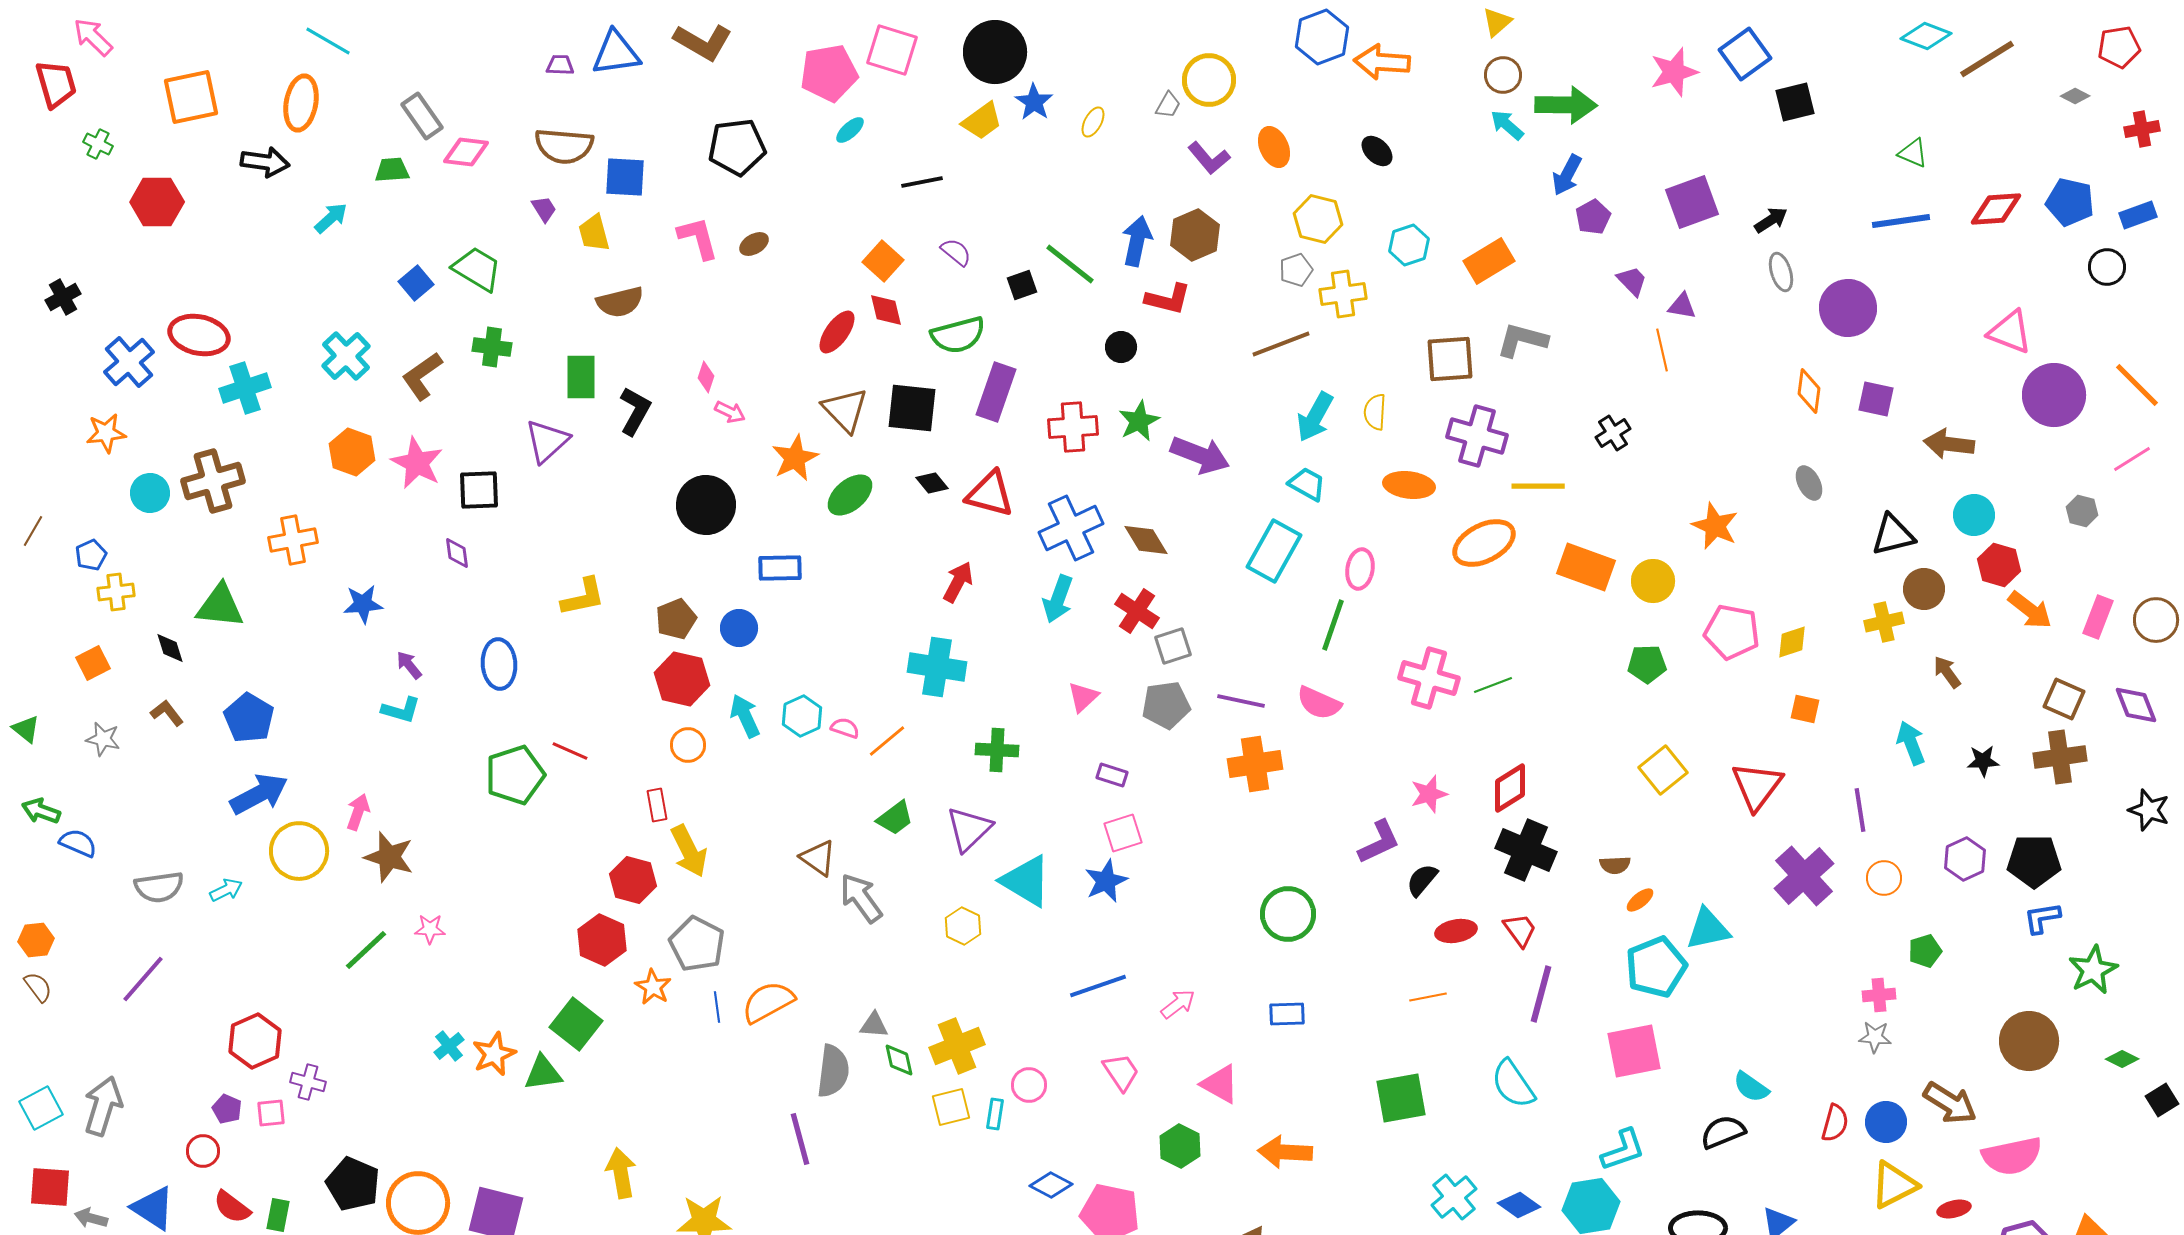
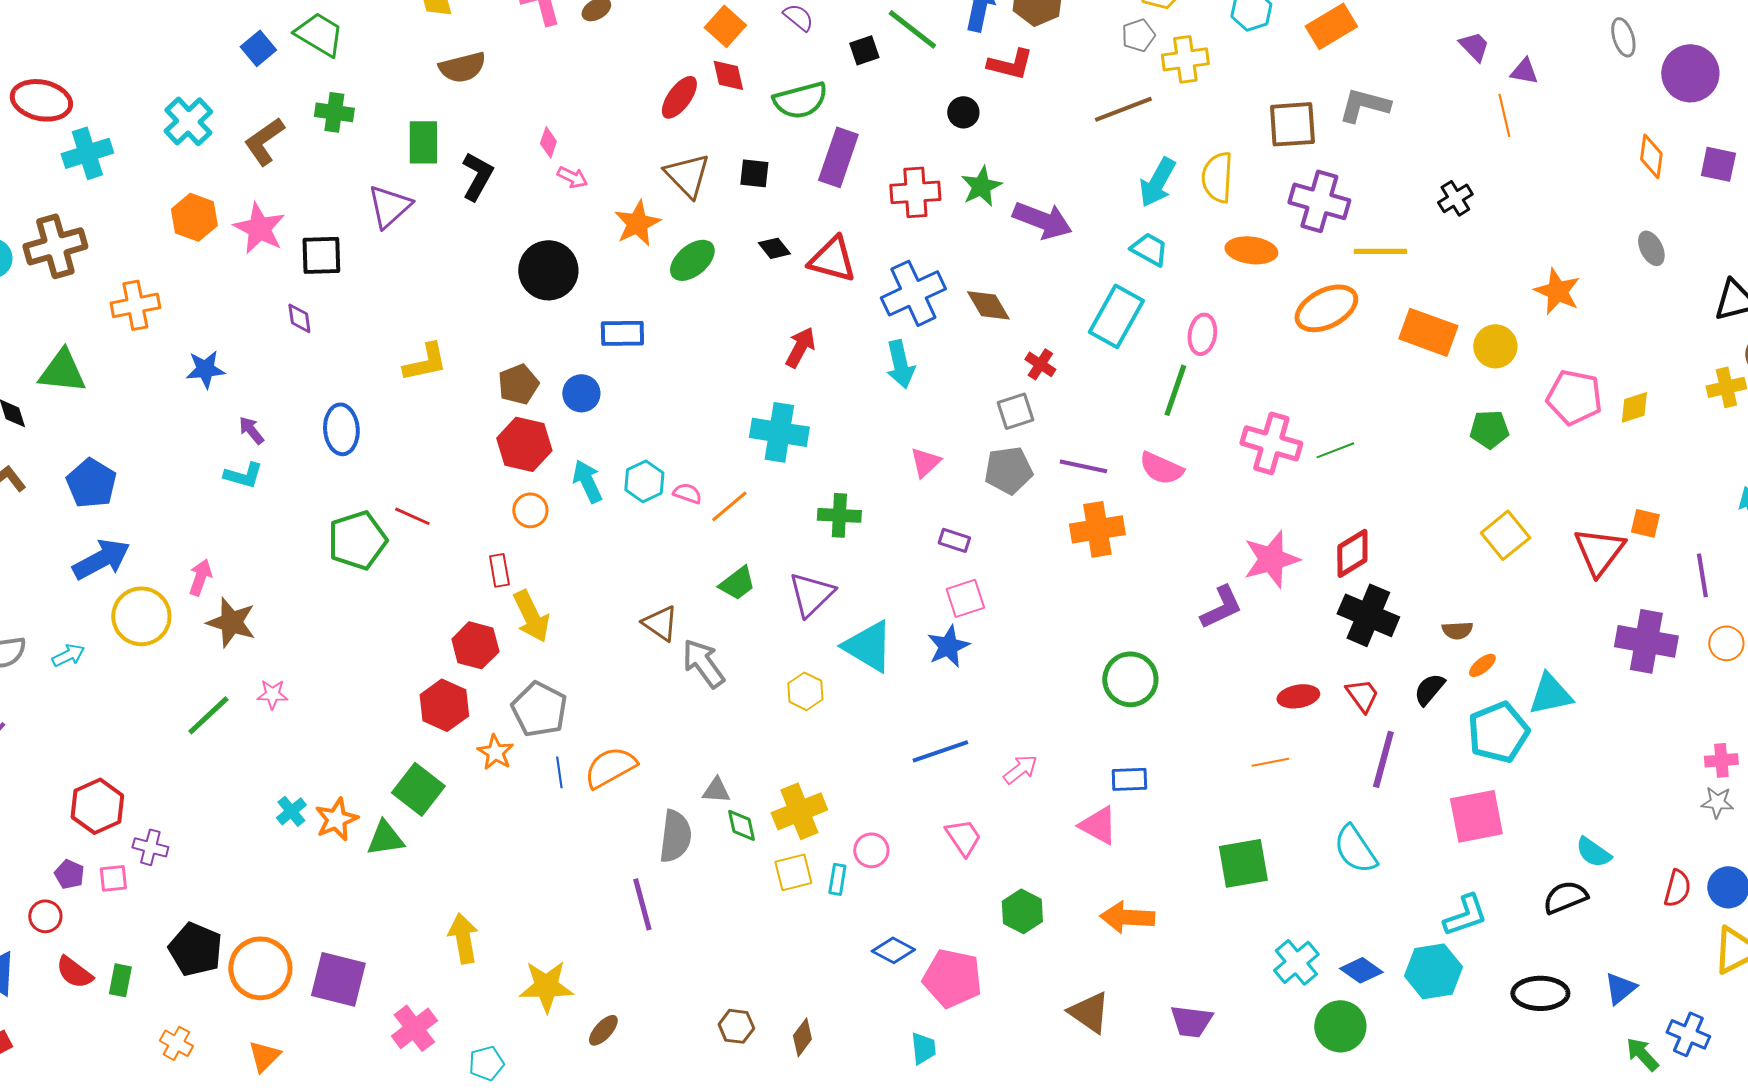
black square: (912, 408) -> (754, 173), size x0.6
yellow semicircle: (1375, 412) -> (1217, 177), size x1.4
cyan arrow: (1058, 599) -> (900, 364), turned -33
red cross: (1137, 611) -> (1040, 364), moved, size x0.7
orange square: (1805, 709) -> (1645, 523), moved
pink star: (1429, 794) -> (1271, 559), size x1.5
purple cross: (1804, 876) -> (1646, 641), turned -38
black semicircle: (1422, 880) -> (1429, 689), moved
pink triangle: (1220, 1084) -> (1098, 825), moved

